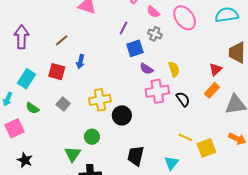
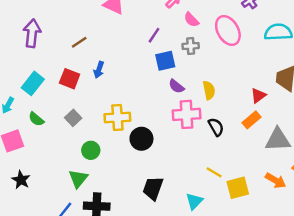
gray cross: (155, 34) -> (191, 46), turned -32
green circle: (92, 137) -> (91, 150), moved

